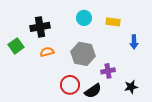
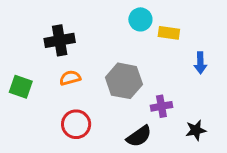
cyan circle: (84, 18) -> (140, 19), moved
green square: (16, 46) -> (21, 87), moved, turned -35
red circle: (70, 85) -> (76, 124), moved

